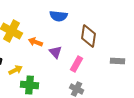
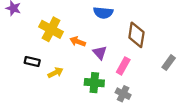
gray rectangle: (118, 61) -> (169, 63), turned -56
green cross: (30, 85) -> (94, 83), moved

